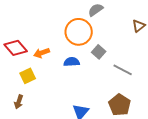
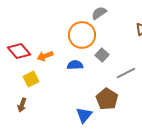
gray line: (123, 70) -> (126, 73), turned -54
brown pentagon: (120, 105) -> (107, 99), moved

